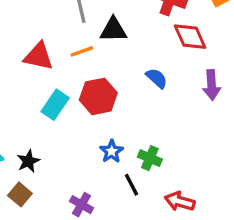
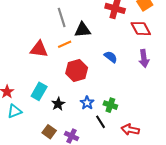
red diamond: (190, 37) -> (141, 29), moved
cyan rectangle: (55, 105) -> (39, 91), moved
black star: (28, 161) -> (58, 104), moved
brown square: (20, 194) -> (49, 132), moved

